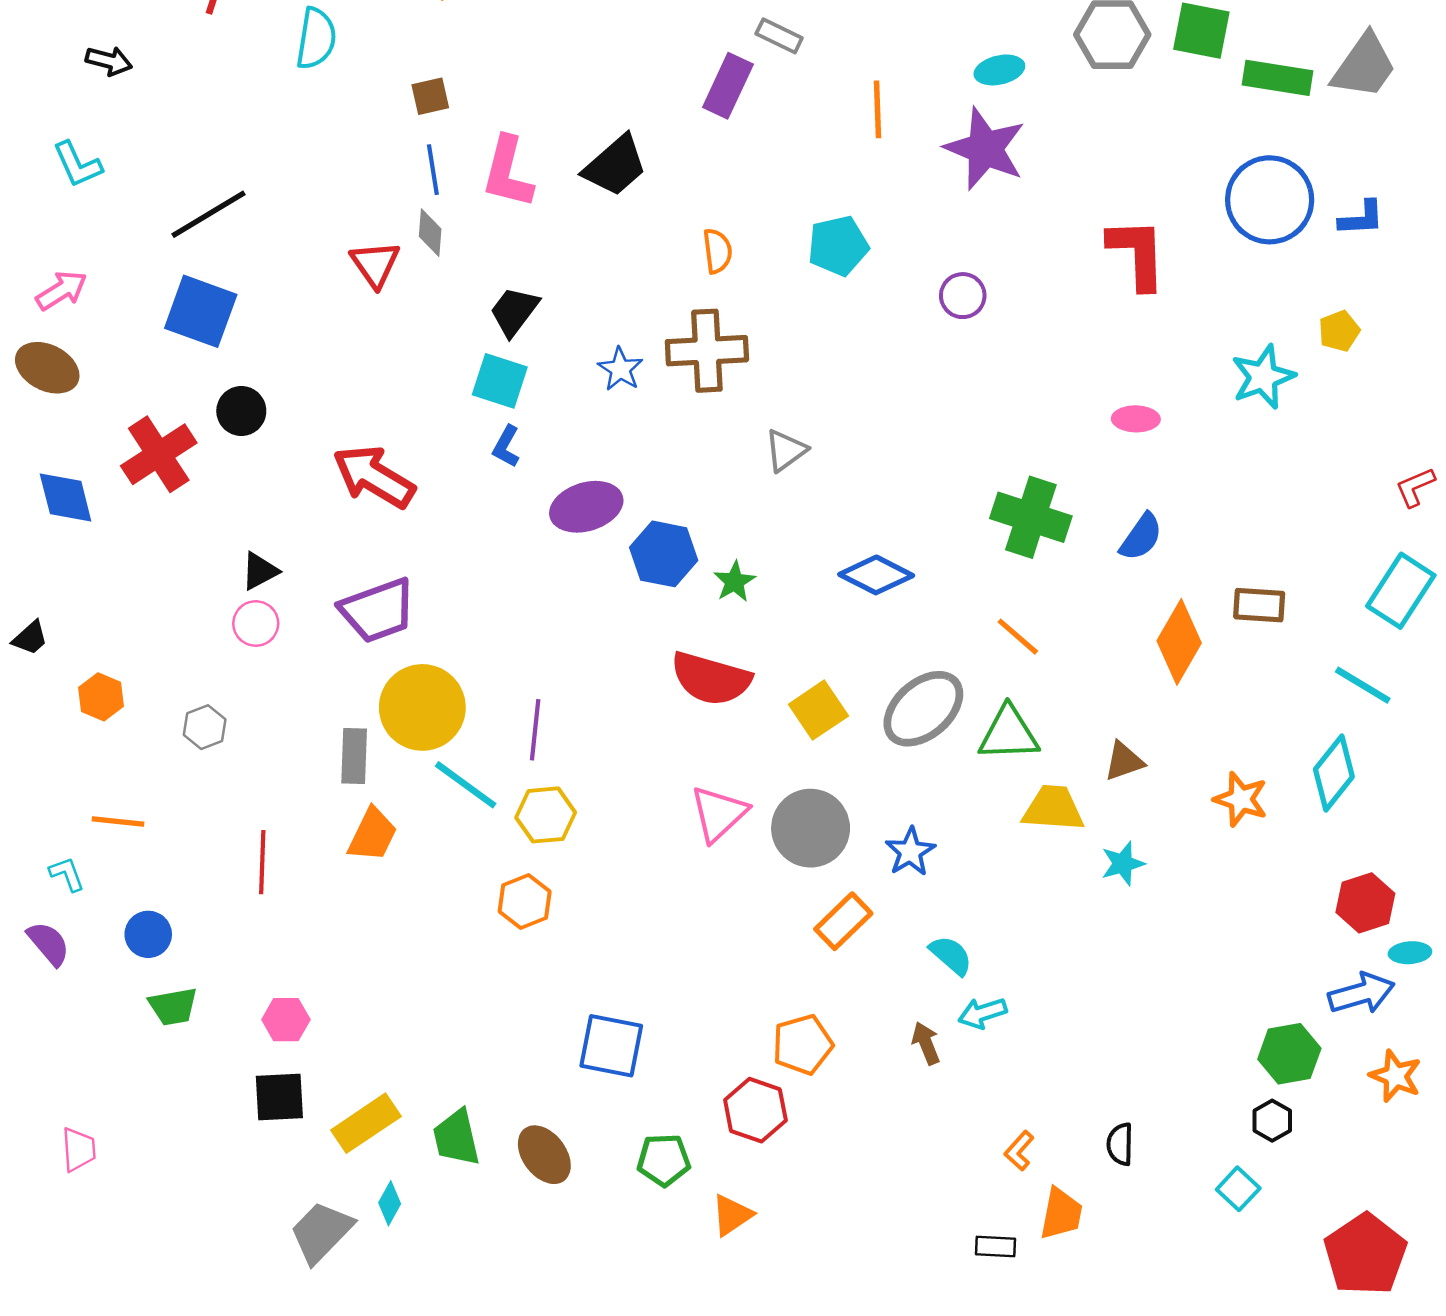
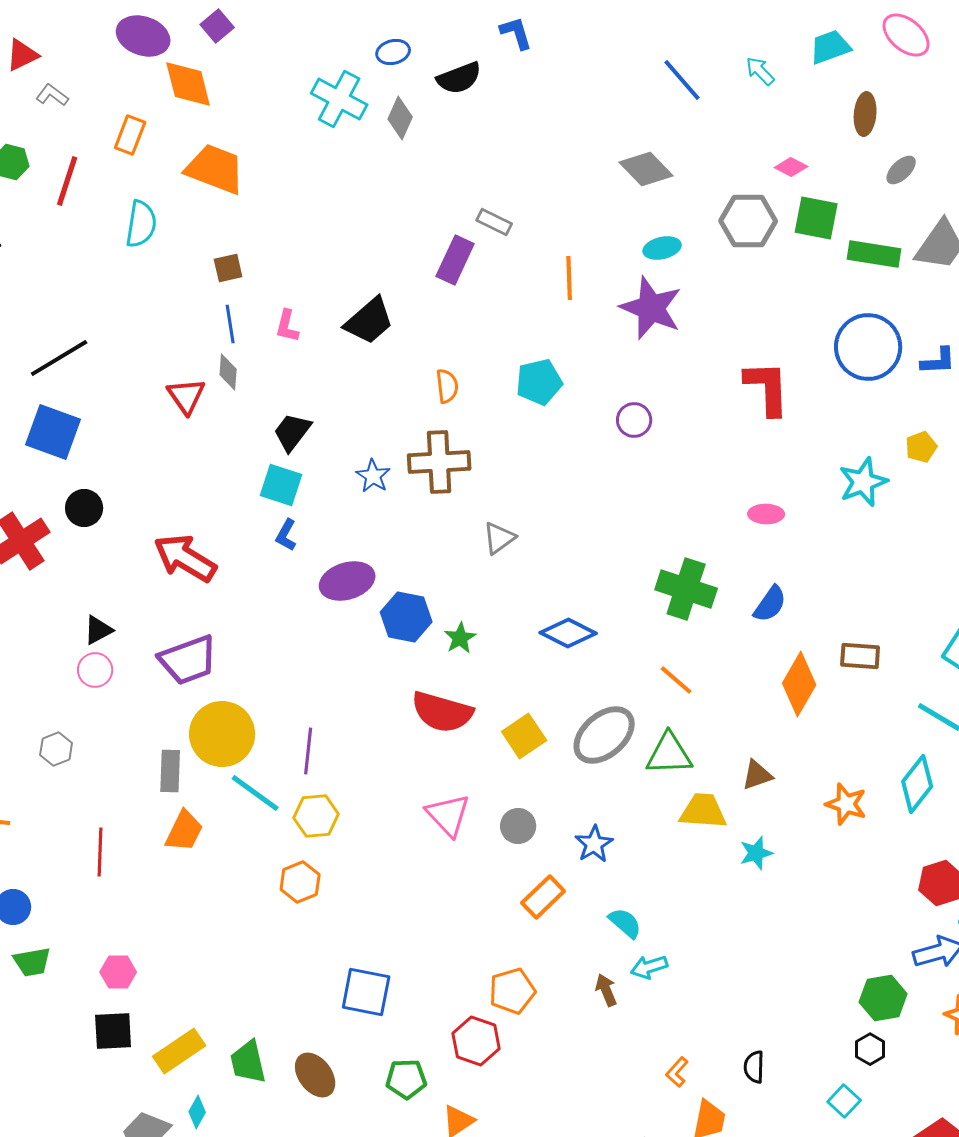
pink L-shape: (508, 172) -> (287, 326), size x0.6
pink triangle: (719, 814) -> (448, 815), turned -30
gray circle: (811, 828) -> (518, 826), size x0.6

